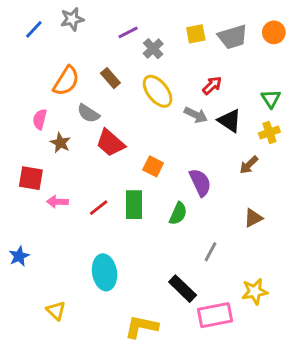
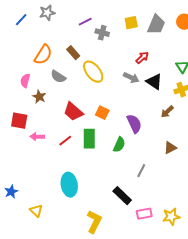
gray trapezoid: (233, 37) -> (156, 25), turned -50
gray cross: (153, 49) -> (102, 33), turned -32
yellow ellipse: (158, 91) -> (93, 72), moved
red trapezoid: (110, 143) -> (73, 112), moved
blue star: (19, 256) -> (11, 192), moved
yellow star: (255, 292) -> (171, 217), moved
pink rectangle: (215, 315) -> (144, 214), size x0.7
yellow L-shape: (141, 327) -> (94, 222), turned 105

